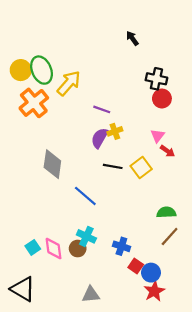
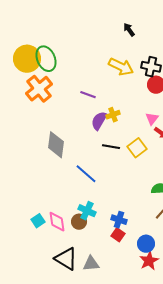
yellow circle: (21, 70) -> (27, 59), size x1.4
yellow arrow: (69, 83) -> (121, 67), moved, turned 75
purple line: (102, 109) -> (88, 95), moved
red square: (136, 266) -> (118, 235), moved
black triangle: (23, 289) -> (66, 259), moved

